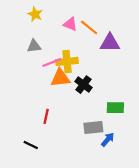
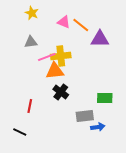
black cross: (84, 85) -> (61, 92), moved
red line: (46, 116) -> (30, 106), moved
blue arrow: (108, 139) -> (98, 127), turned 40
black line: (31, 145) -> (20, 132), moved

